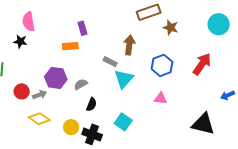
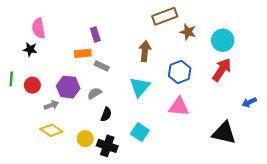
cyan circle: (219, 24) -> (223, 40), moved
gray rectangle: (110, 62) -> (102, 66), moved
red circle: (22, 91) -> (32, 85), moved
pink triangle: (161, 98) -> (179, 107), size x1.5

